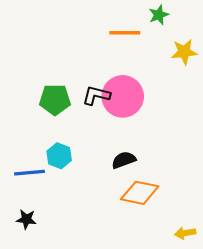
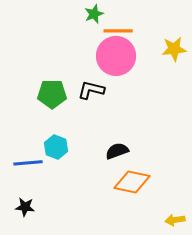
green star: (159, 15) -> (94, 14), moved
pink circle: (123, 96) -> (116, 56), moved

